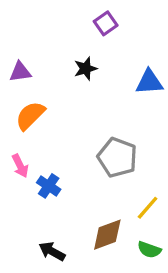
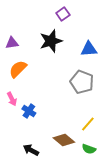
black star: (86, 69) -> (51, 41), size x1.6
gray pentagon: (117, 157) -> (82, 82), moved
brown diamond: (107, 235) -> (64, 140), turned 60

